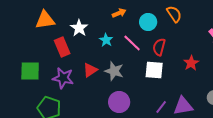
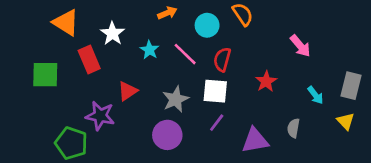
orange triangle: (45, 20) -> (66, 22), turned 40
green square: (30, 71) -> (45, 75), moved
gray star: (114, 71) -> (176, 99), moved, turned 30
purple star: (63, 78) -> (100, 116), moved
purple line: (161, 107) -> (217, 123), moved

